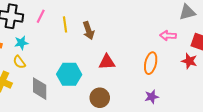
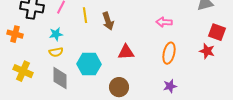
pink arrow: (168, 36) -> (164, 22), moved
cyan star: (21, 43) -> (56, 34), moved
yellow semicircle: (19, 62) -> (56, 52), moved, turned -64

